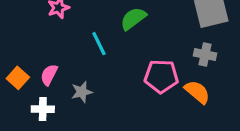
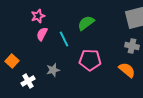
pink semicircle: (49, 75) -> (42, 34), moved
pink pentagon: (161, 76) -> (90, 60), moved
white cross: (43, 109) -> (28, 81), turned -32

